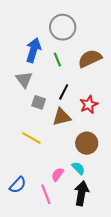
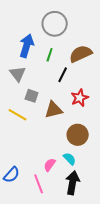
green line: (57, 60) -> (50, 55), turned 40
black line: (64, 92) -> (63, 75), moved
yellow line: (31, 138) -> (18, 115), moved

